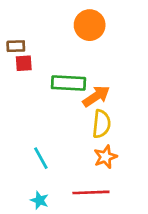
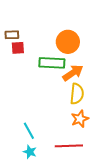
orange circle: (90, 25) -> (68, 42), moved
cyan line: (41, 158) -> (29, 131), moved

